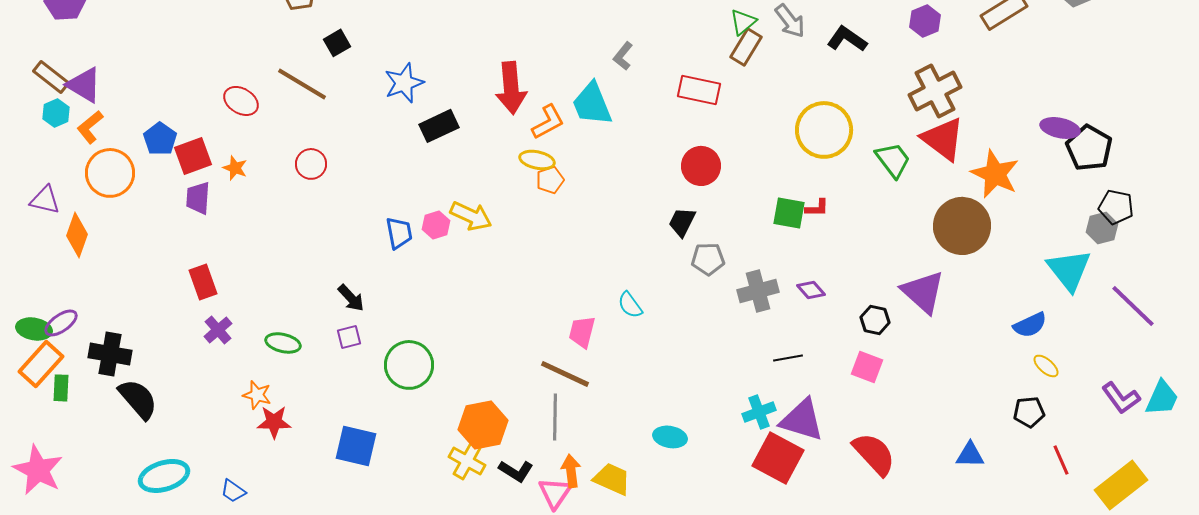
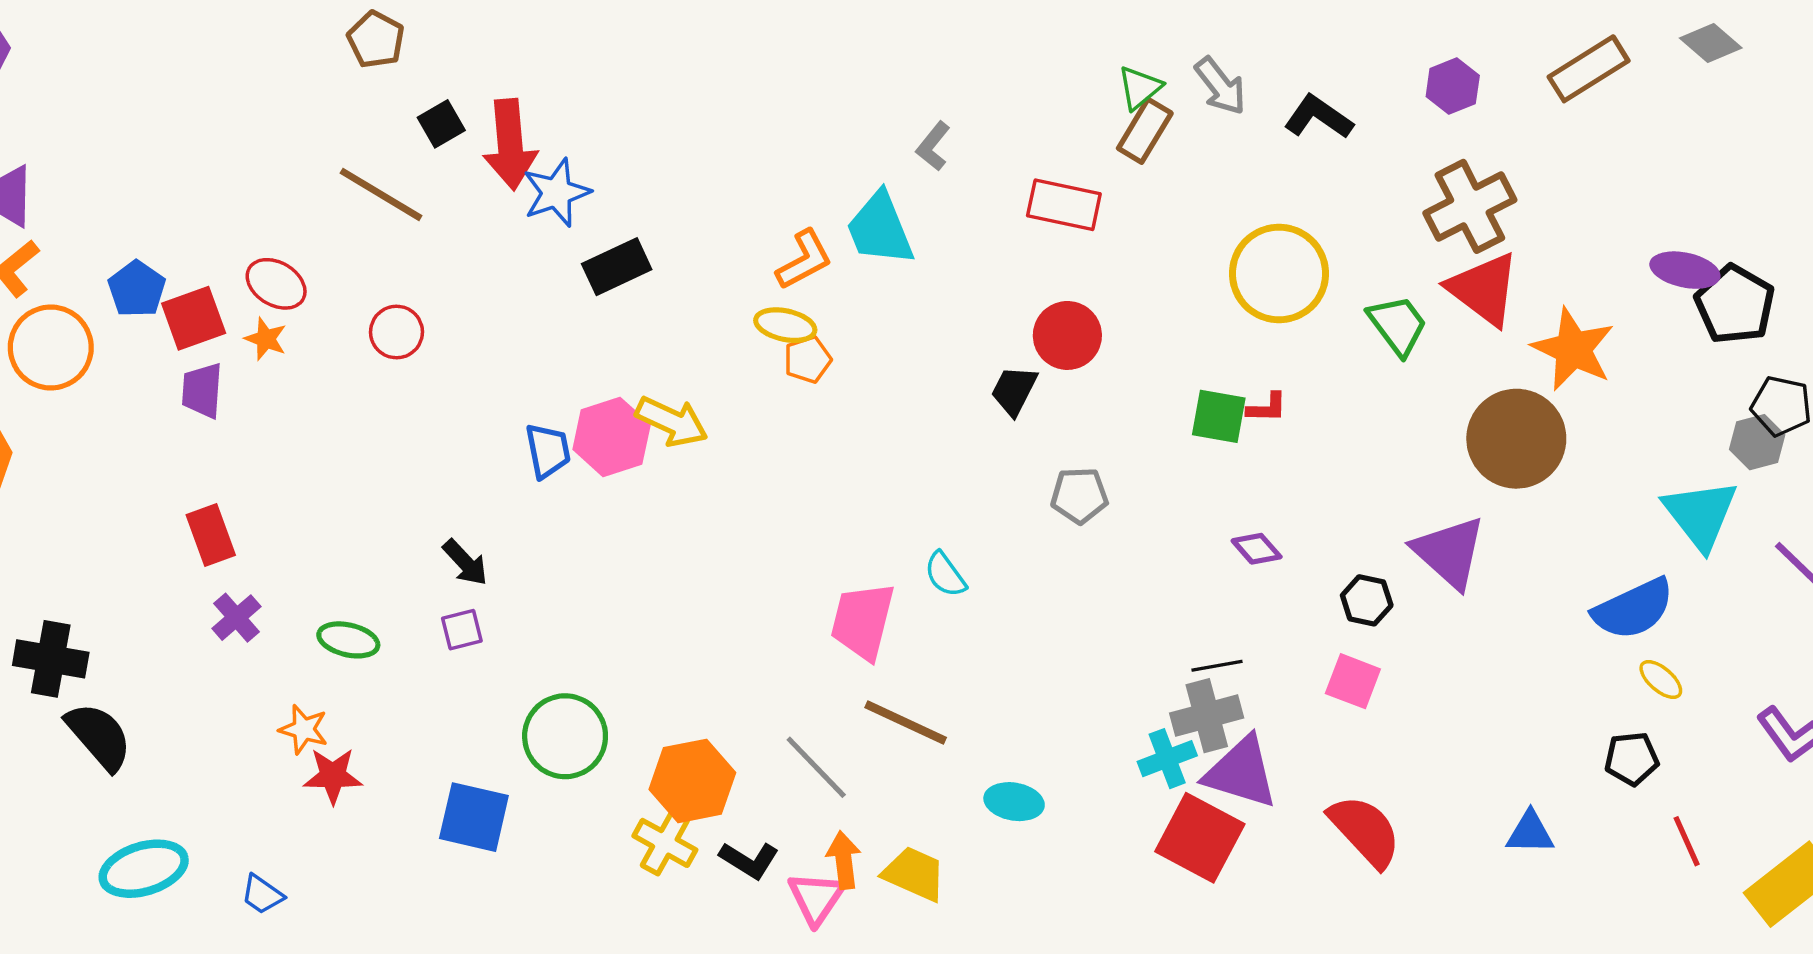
red arrow: (511, 88) -> (510, 145), moved
red ellipse: (241, 101) -> (276, 284), moved
black trapezoid: (682, 222) -> (1014, 390), moved
pink hexagon: (436, 225) -> (612, 437), size x1.6
gray cross: (758, 291) -> (1207, 716), moved
blue semicircle: (1030, 325) -> (1633, 609), size x1.4
pink trapezoid: (582, 332) -> (863, 621), size x1.4
green circle: (409, 365) -> (565, 736), moved
brown line: (565, 374) -> (906, 722), moved
gray line: (555, 417) -> (816, 767), turned -45

